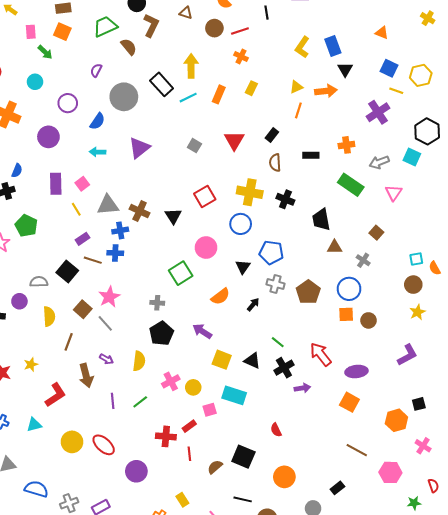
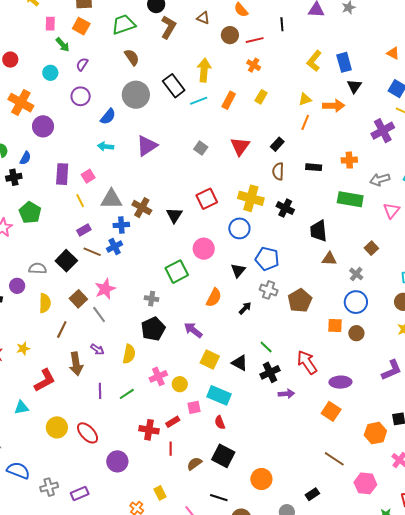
brown semicircle: (129, 47) -> (132, 57), moved
purple semicircle: (96, 70) -> (82, 64), moved
purple circle: (48, 137) -> (43, 126), moved
green rectangle: (351, 185) -> (350, 199), turned -30
blue cross: (115, 253) -> (115, 247), turned -35
blue circle: (349, 289) -> (356, 302), moved
orange semicircle: (220, 296) -> (214, 298), turned -30
red semicircle: (276, 430) -> (220, 423), moved

